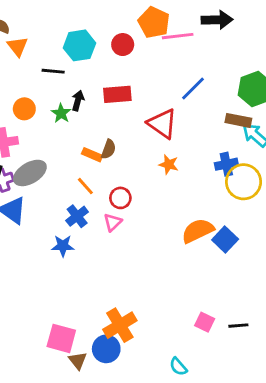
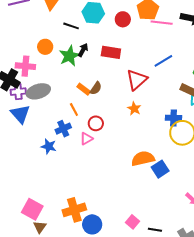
green star: (61, 113) -> (69, 56), size x1.5
red triangle: (162, 124) -> (137, 80), turned 30
blue circle: (106, 349) -> (92, 224), moved

